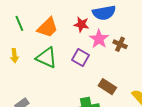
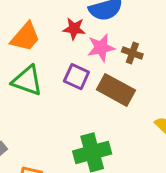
pink star: (99, 39) -> (101, 48), turned 30
brown rectangle: (107, 87) -> (116, 90), moved, size x1.4

